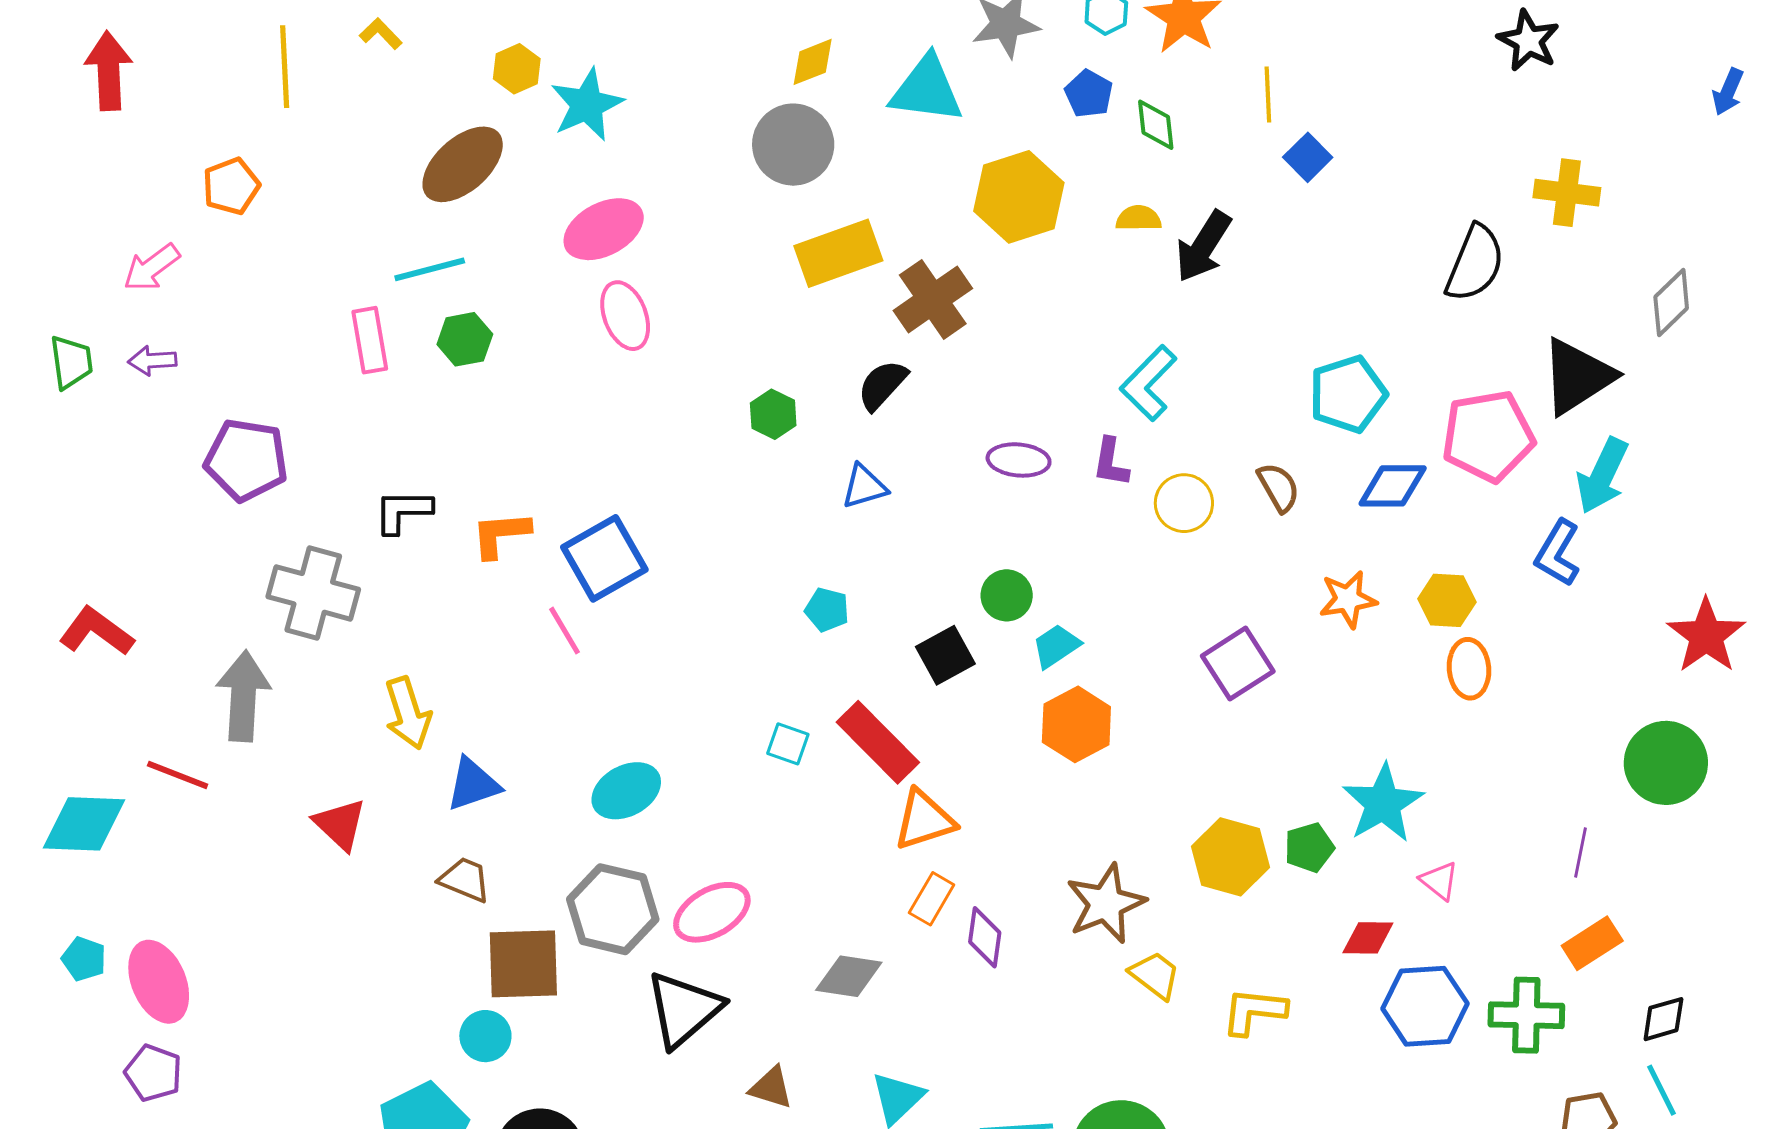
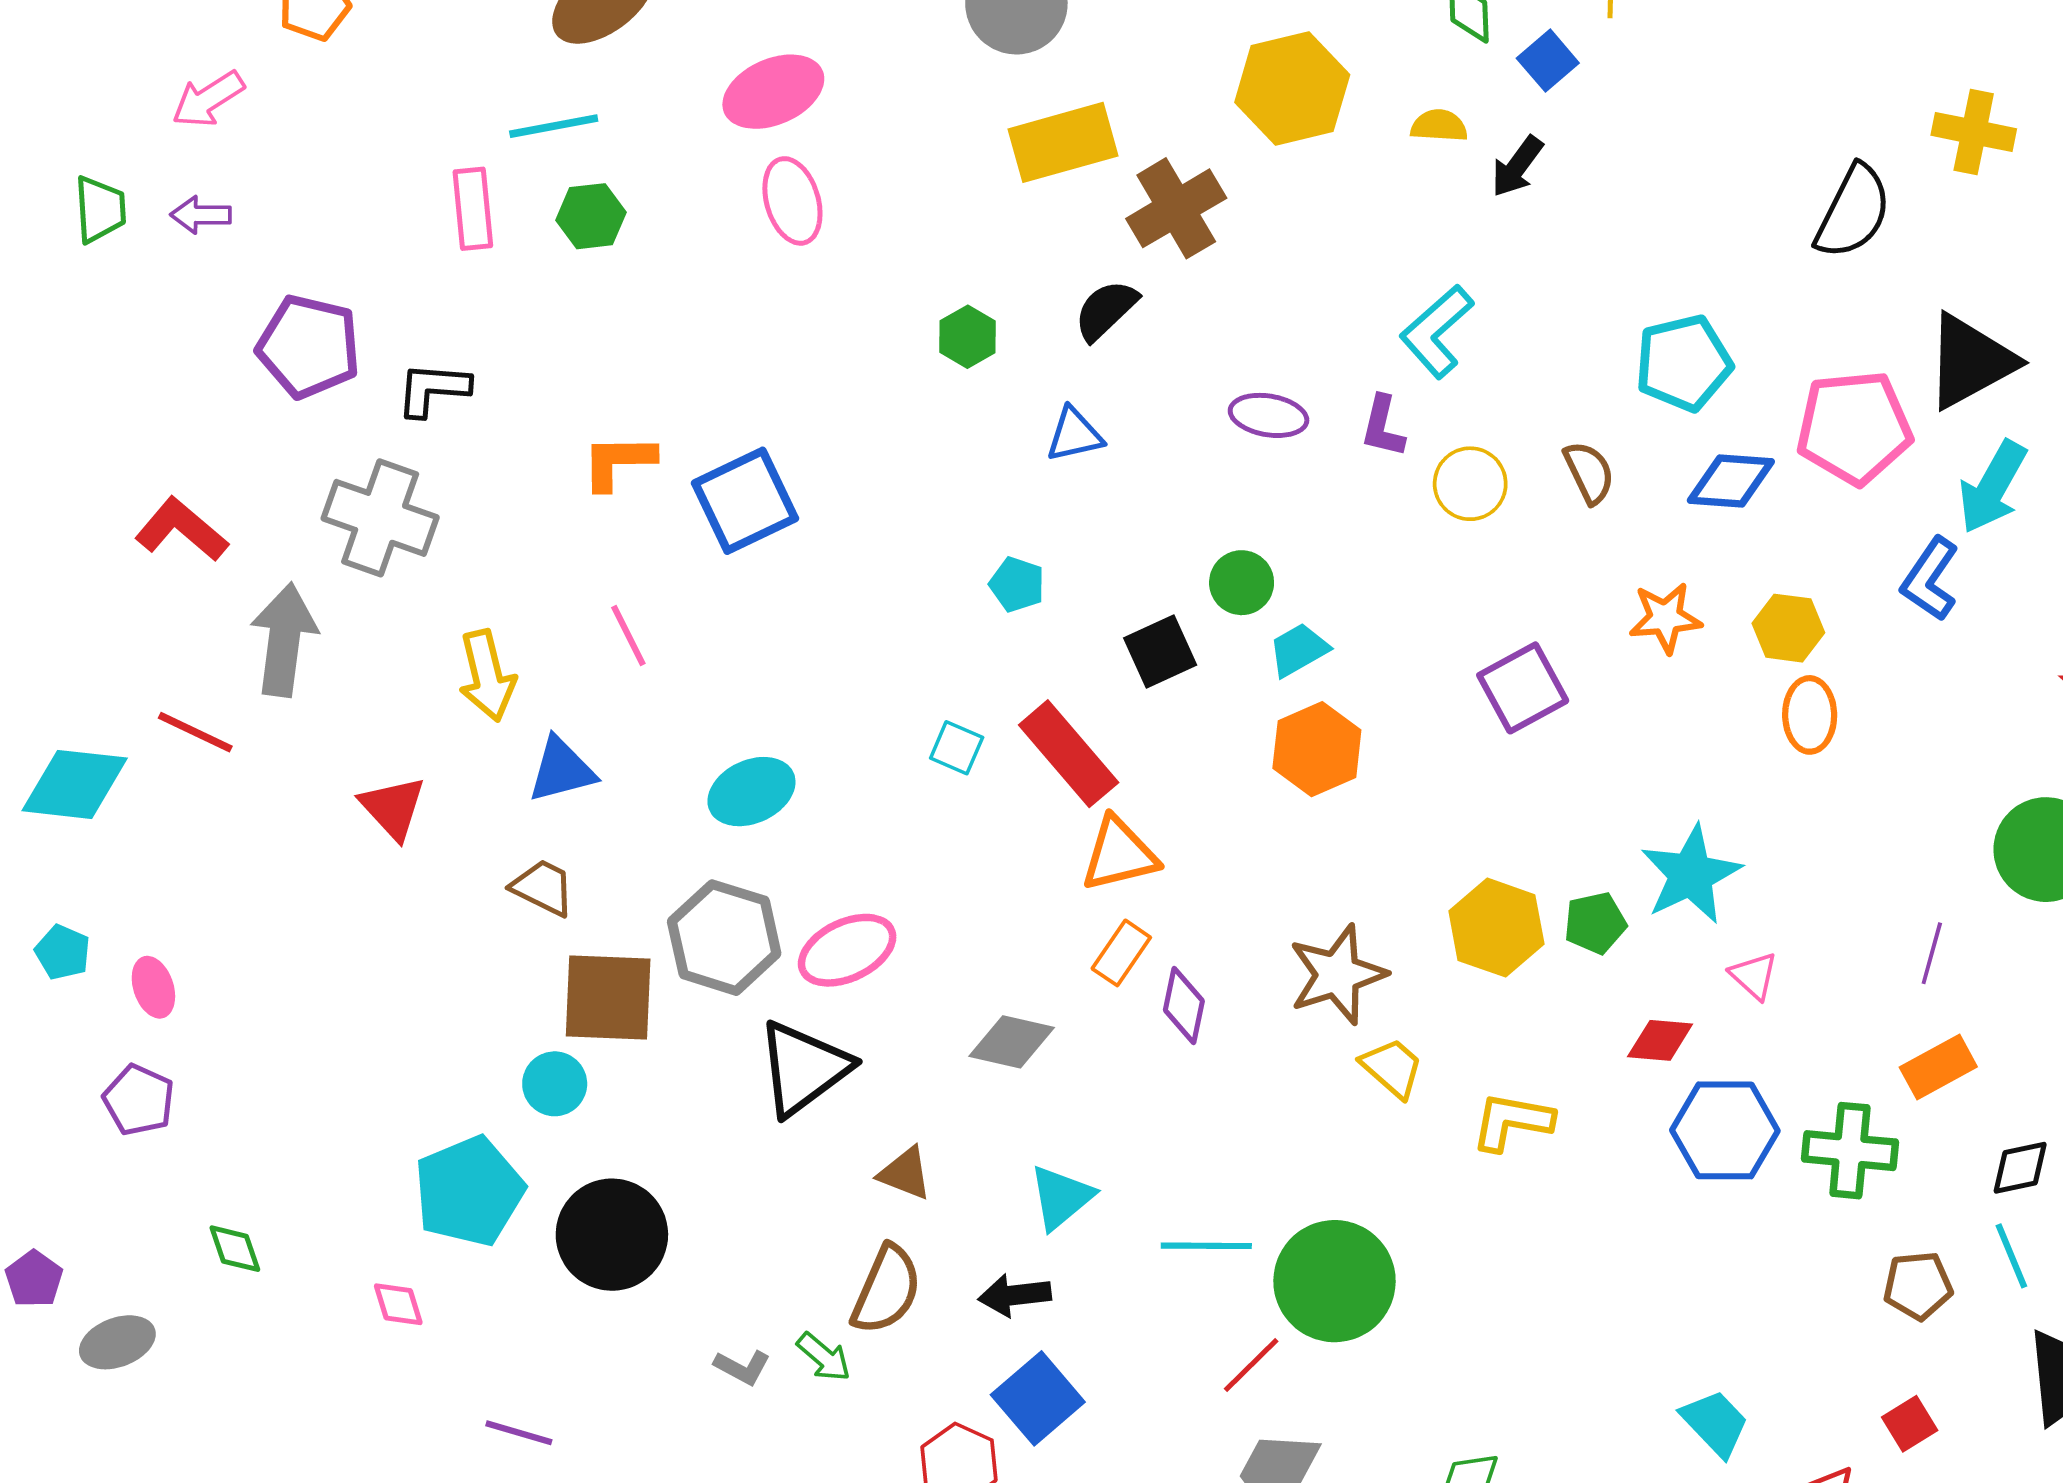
blue square: (1308, 157) -> (1548, 61), moved
black arrow: (1203, 246) -> (1517, 166), size x0.7
black L-shape: (403, 511) -> (433, 389), moved
red L-shape: (96, 631) -> (181, 529), moved
pink line: (564, 631) -> (628, 636), moved
pink ellipse: (159, 982) -> (153, 987), size x0.6

